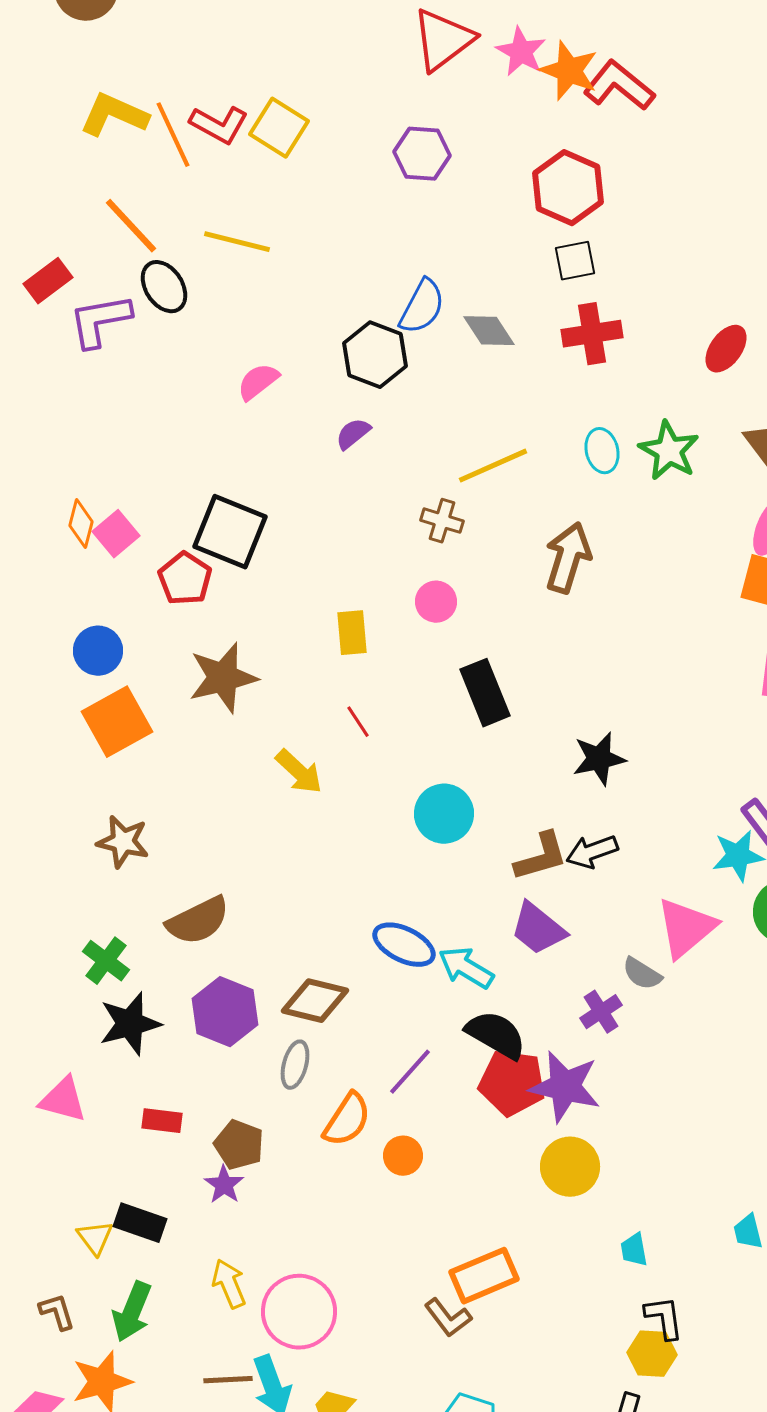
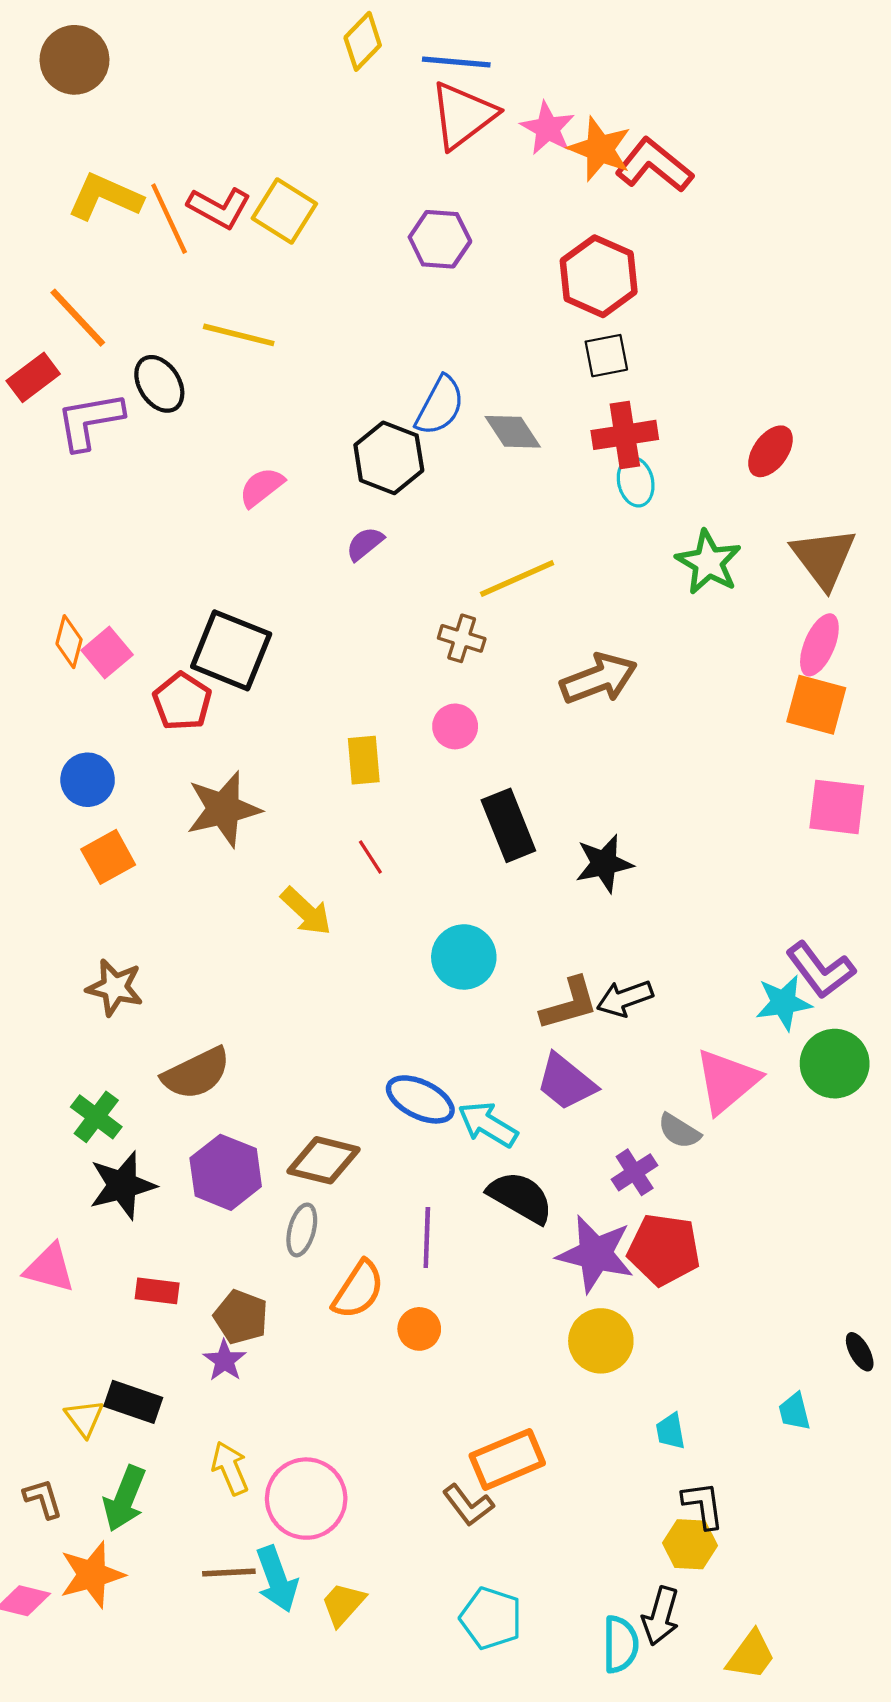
orange line: (131, 226) -> (78, 318), moved
cyan ellipse: (602, 451) -> (636, 482), moved
brown arrow: (568, 558) -> (599, 679), turned 52
orange square: (117, 722) -> (108, 857), size x0.7
black star: (599, 759) -> (604, 863), moved
purple line: (410, 1072) -> (427, 1238), turned -40
red pentagon: (512, 1083) -> (664, 1250), moved

